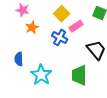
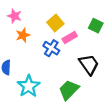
green trapezoid: (79, 75) -> (69, 90), turned 40

